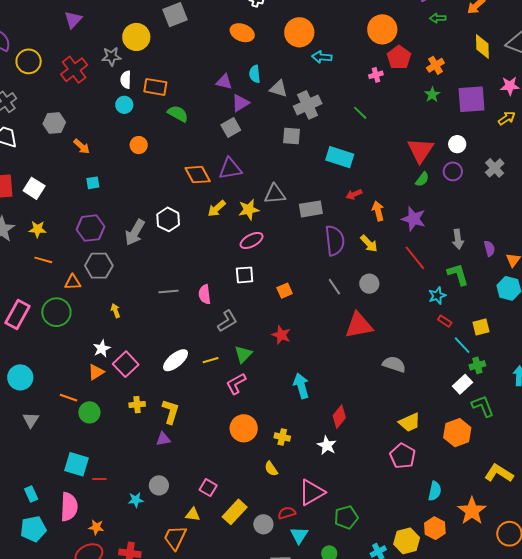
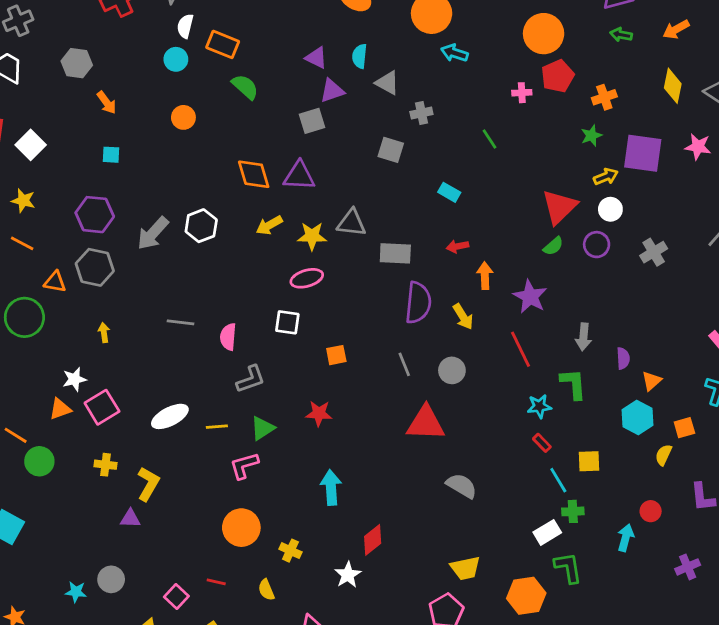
gray cross: (308, 105) -> (421, 113), size x0.6
yellow arrow: (507, 118) -> (606, 177), moved
cyan rectangle: (340, 157) -> (449, 192), size x0.6
red star: (281, 335) -> (319, 413), turned -30
red line: (99, 479) -> (216, 582), moved

